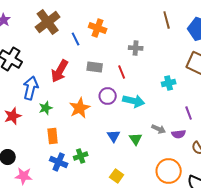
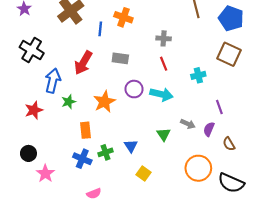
blue line: (76, 39) -> (100, 29), turned 32
red line: (122, 72) -> (164, 64), moved
purple semicircle: (179, 134) -> (209, 129), turned 120
orange rectangle: (53, 136) -> (85, 130), moved
blue triangle: (114, 136) -> (131, 146), moved
pink star: (24, 176) -> (45, 173), turned 30

